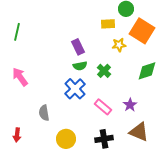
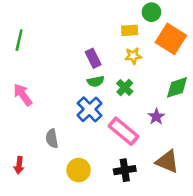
yellow star: (119, 45) -> (133, 56), moved
purple star: (130, 105) -> (156, 117), moved
pink rectangle: (103, 107) -> (124, 131), size x1.4

